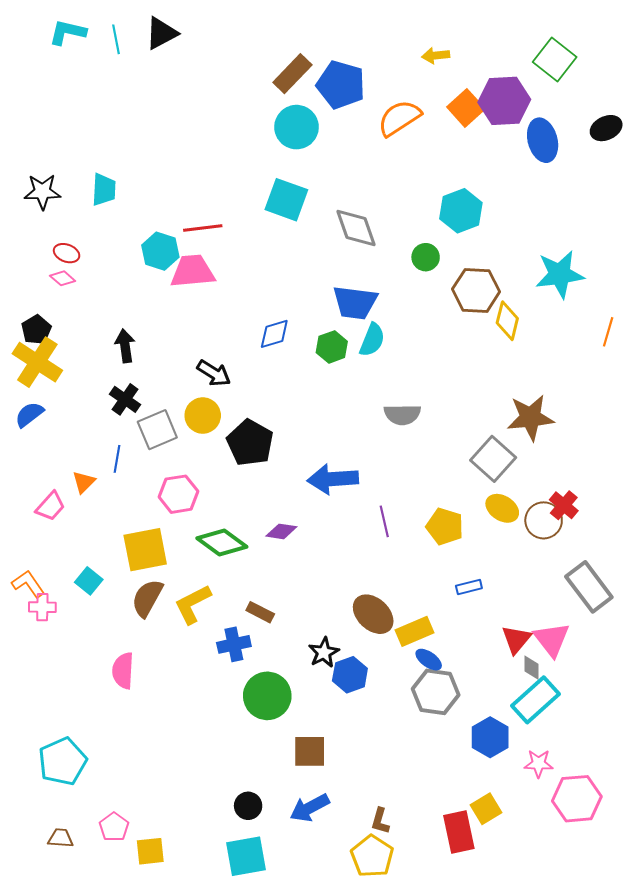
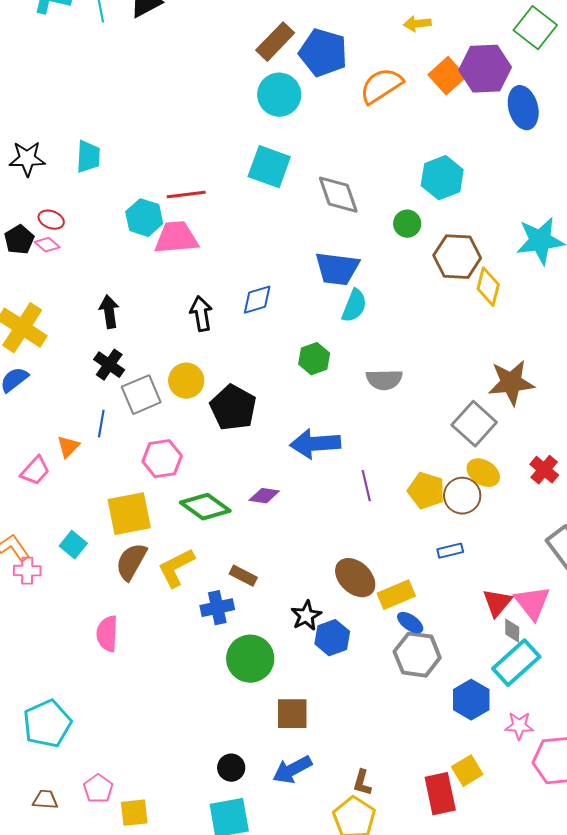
black pentagon: (36, 330) -> (19, 240), moved
green hexagon: (332, 347) -> (314, 359), moved
black arrow: (214, 373) -> (201, 314), moved, turned -132
brown circle: (544, 520) -> (462, 496), moved

